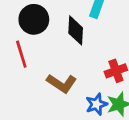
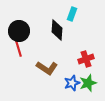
black circle: (34, 19) -> (19, 31), moved

